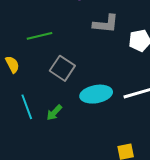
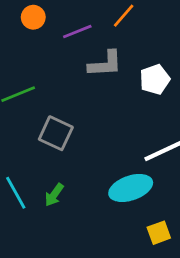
cyan ellipse: (96, 94) -> (131, 188), moved

